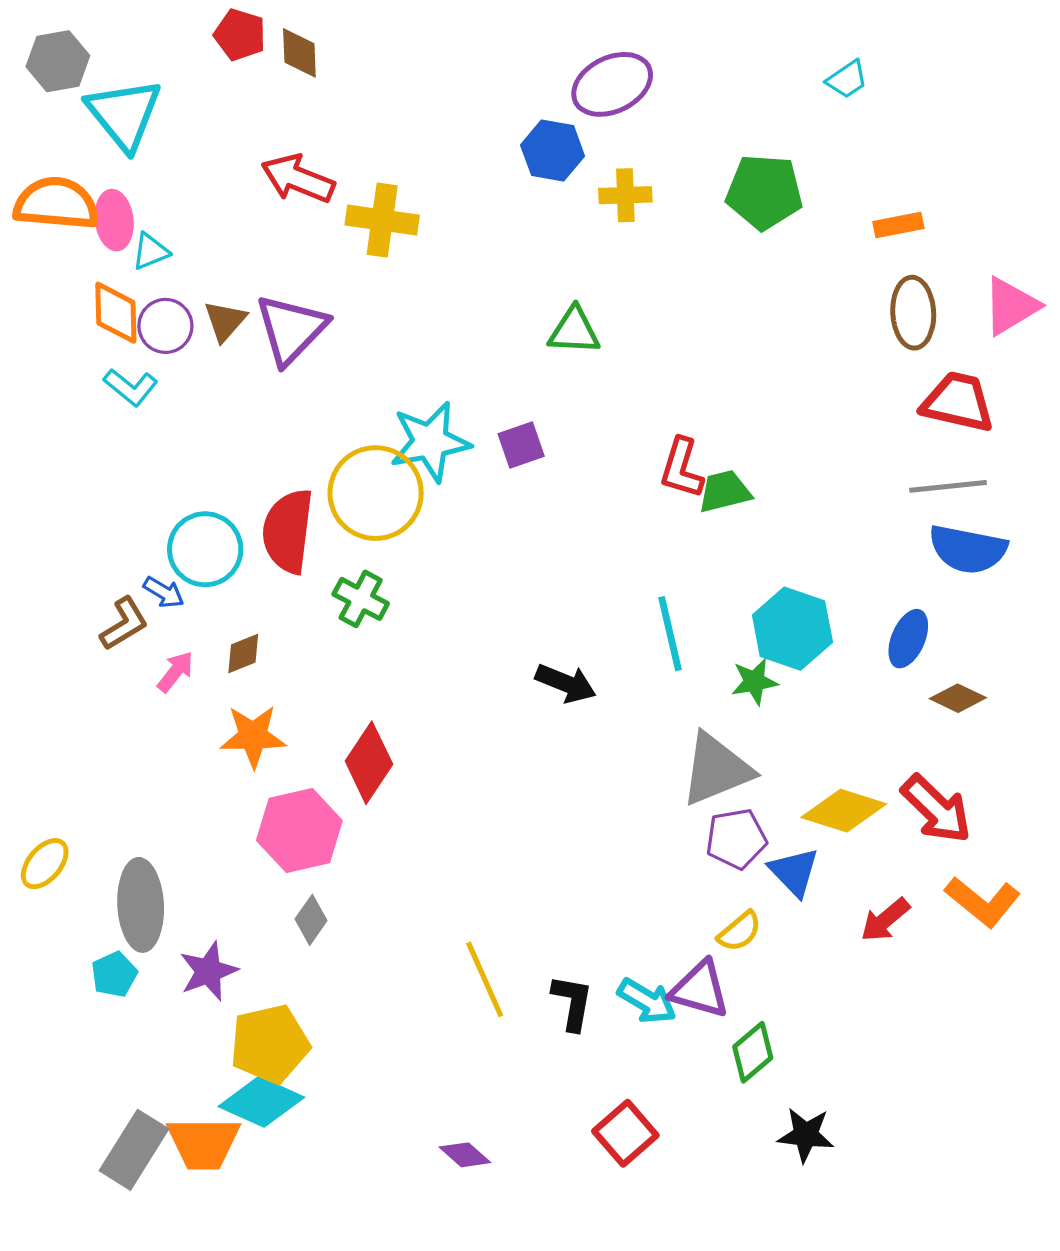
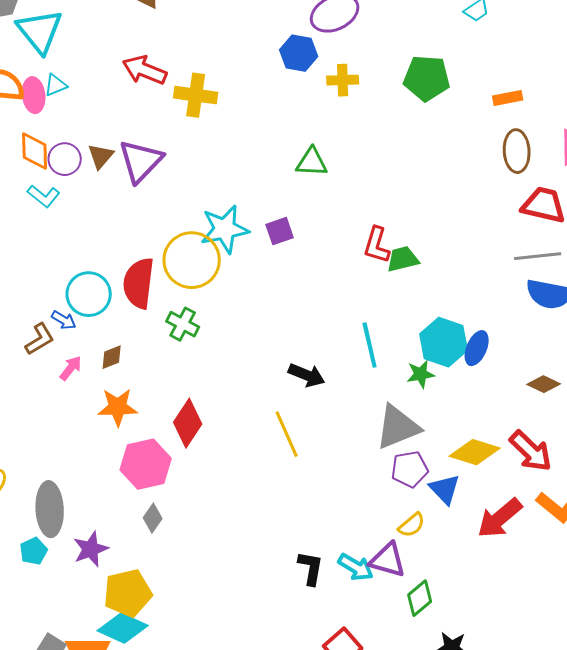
cyan triangle: (151, 251) -> (56, 85), moved
blue ellipse: (908, 639) -> (477, 348), moved
red arrow: (885, 920) -> (500, 518), size x1.5
yellow line: (485, 979) -> (287, 434), moved

